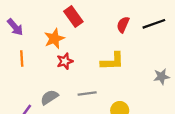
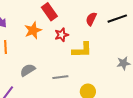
red star: (65, 61) -> (62, 35), moved
gray semicircle: (49, 97) -> (28, 70), moved

